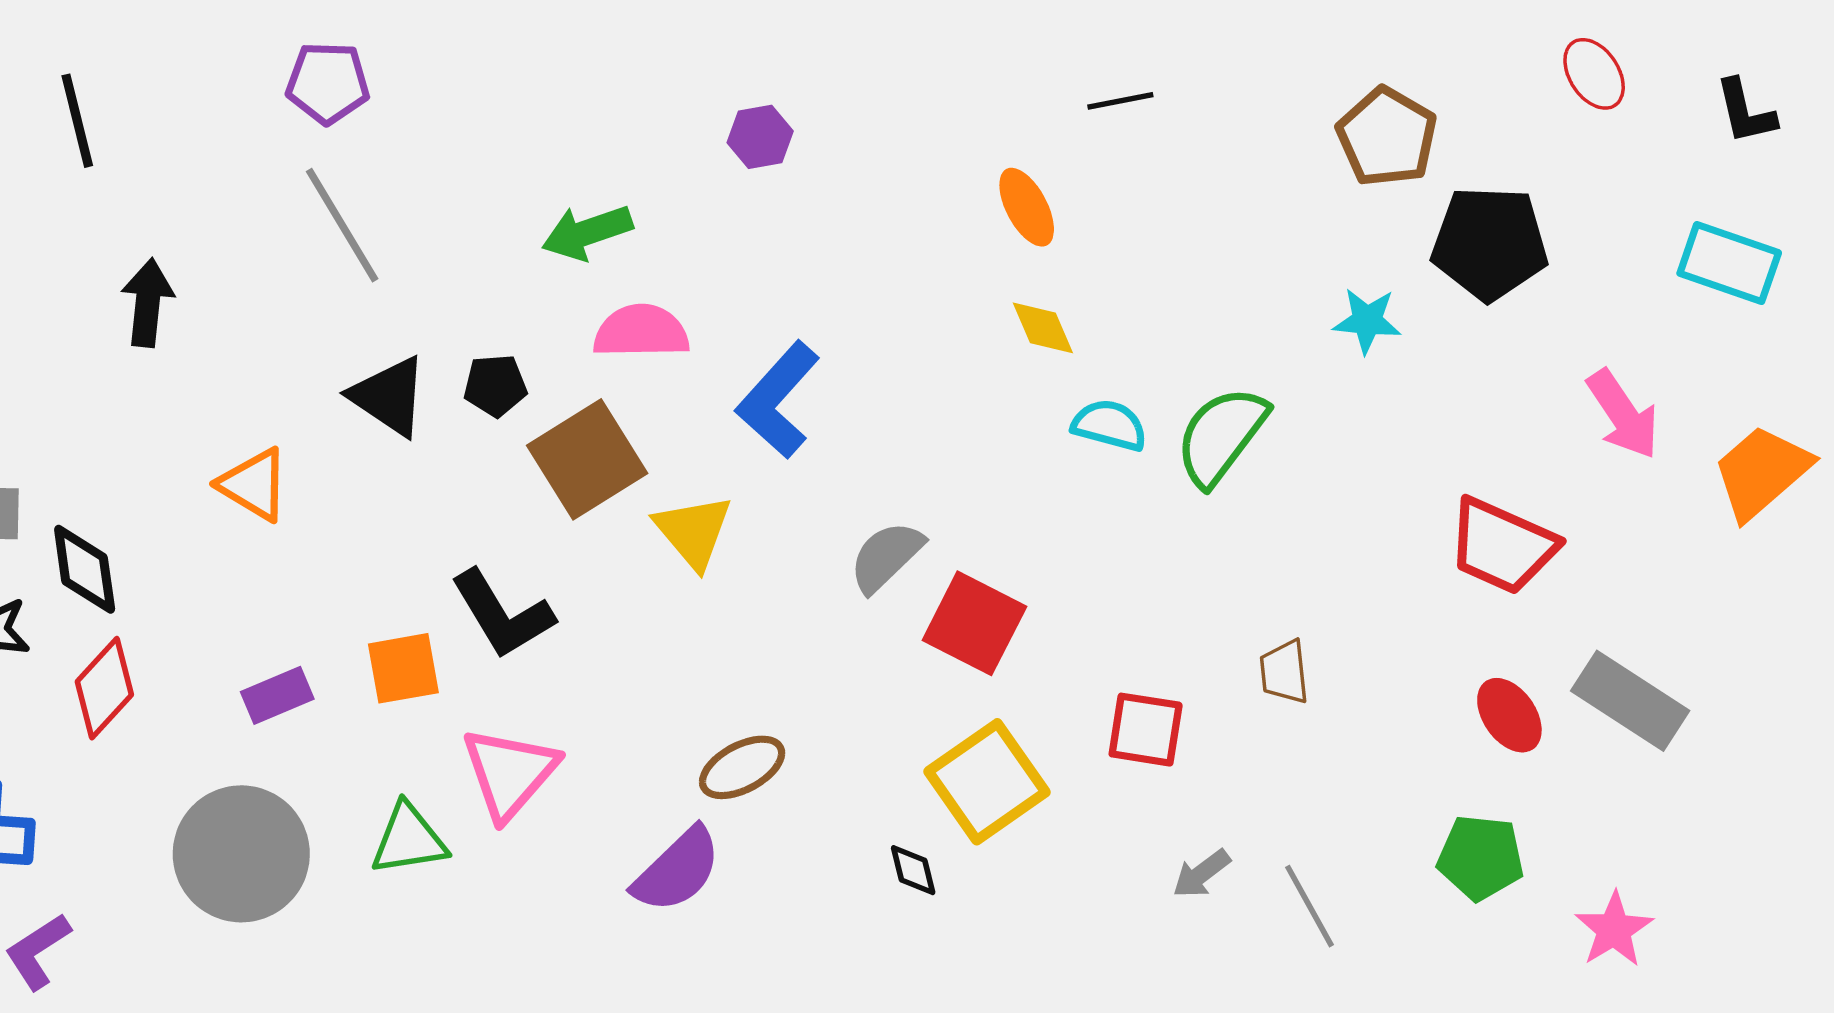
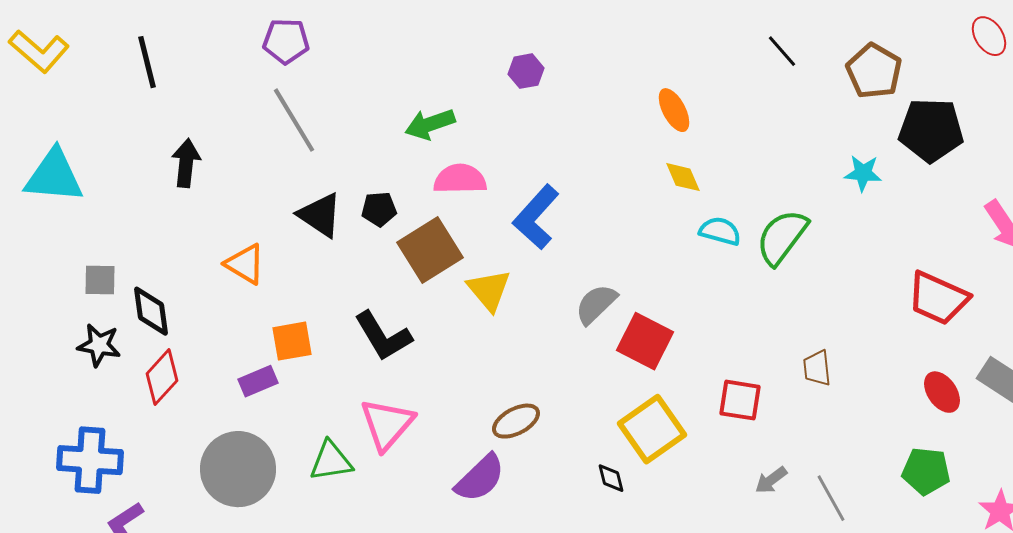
black line: (1120, 101) -> (782, 51), moved, turned 60
orange square: (403, 668) -> (292, 341), moved

